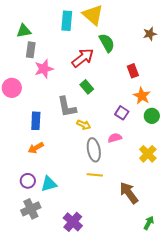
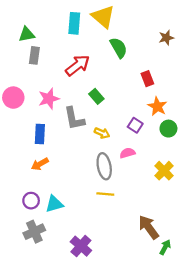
red arrow: (83, 58) -> (78, 65), moved
pink star: (44, 69) -> (49, 99), moved
yellow arrow: (84, 125) -> (102, 133), moved
brown arrow: (129, 193) -> (149, 227), moved

